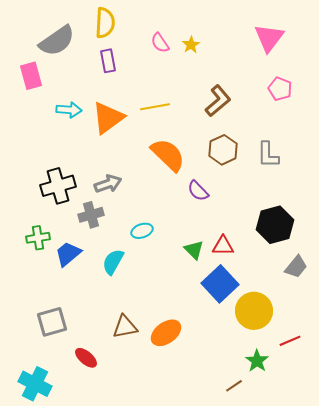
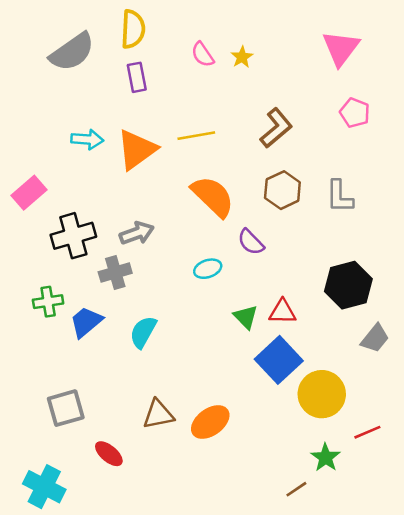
pink rectangle: (31, 76) -> (29, 193), moved, turned 64
cyan ellipse: (142, 231) -> (208, 269), moved

